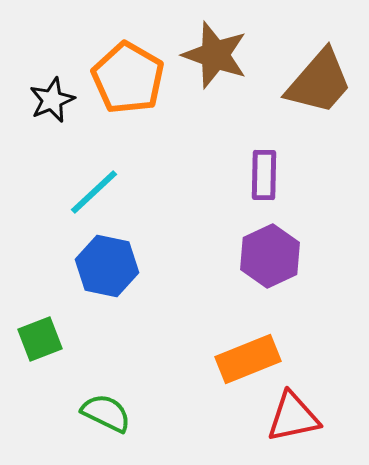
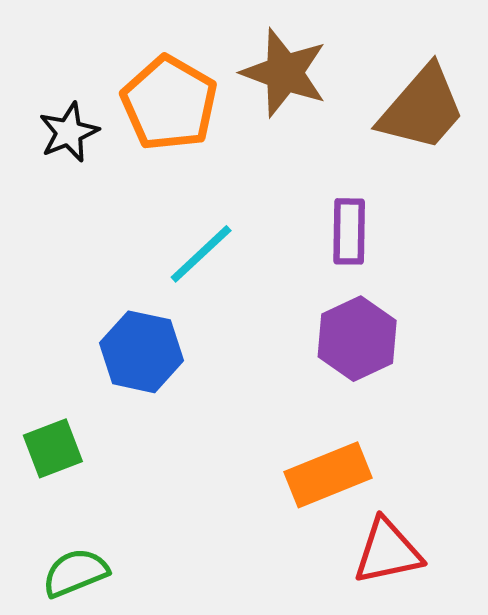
cyan line: (94, 192) -> (201, 254), moved
green semicircle: (106, 413) -> (75, 573), moved, turned -48

